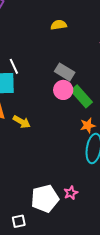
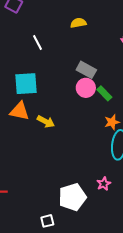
white line: (14, 66) -> (38, 42), moved
green rectangle: (82, 96) -> (104, 93), size x0.7
pink star: (71, 193) -> (104, 184), moved

